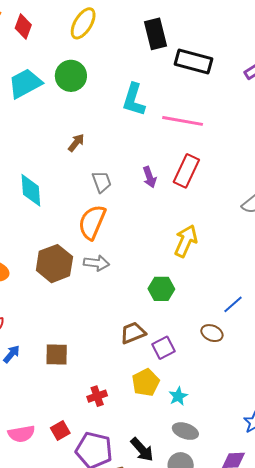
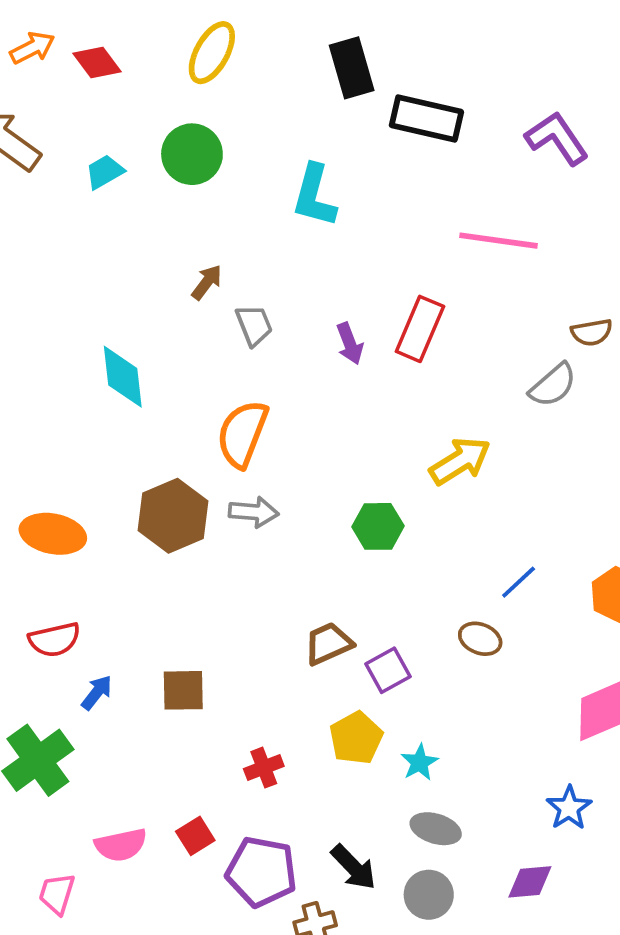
red diamond: (23, 26) -> (97, 63), turned -55
cyan trapezoid: (25, 83) -> (105, 172), size x0.6
pink line: (183, 121) -> (499, 241), moved
gray trapezoid: (102, 182) -> (254, 325), moved
yellow arrow: (186, 241) -> (460, 461), moved, turned 36
green hexagon: (161, 289) -> (378, 526), moved

